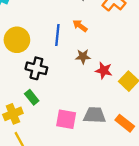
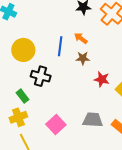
brown star: (83, 56) -> (83, 58), moved
green rectangle: (32, 97) -> (22, 96), moved
pink square: (66, 119) -> (56, 125), moved, turned 36

